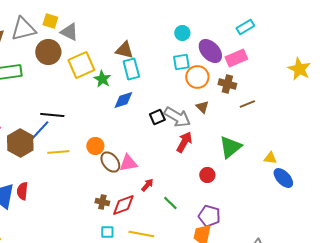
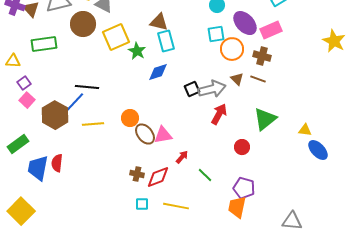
brown line: (247, 104) -> (258, 79), moved, turned 42
gray arrow: (177, 117) -> (212, 89), turned -44

